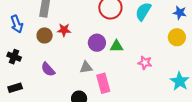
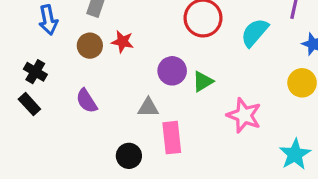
green triangle: (117, 46) -> (203, 82), turned -40
pink star: (145, 63) -> (244, 115), size x1.5
black rectangle: (15, 88) -> (29, 104), moved, turned 56

